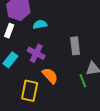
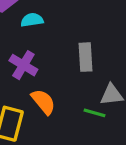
green line: (83, 81) -> (94, 113), turned -56

